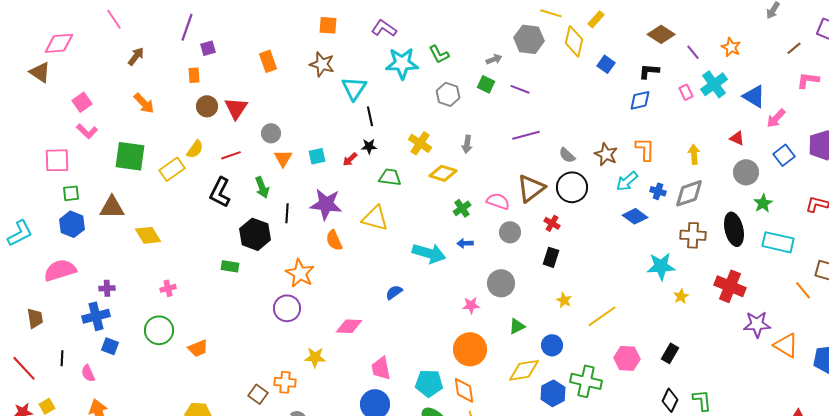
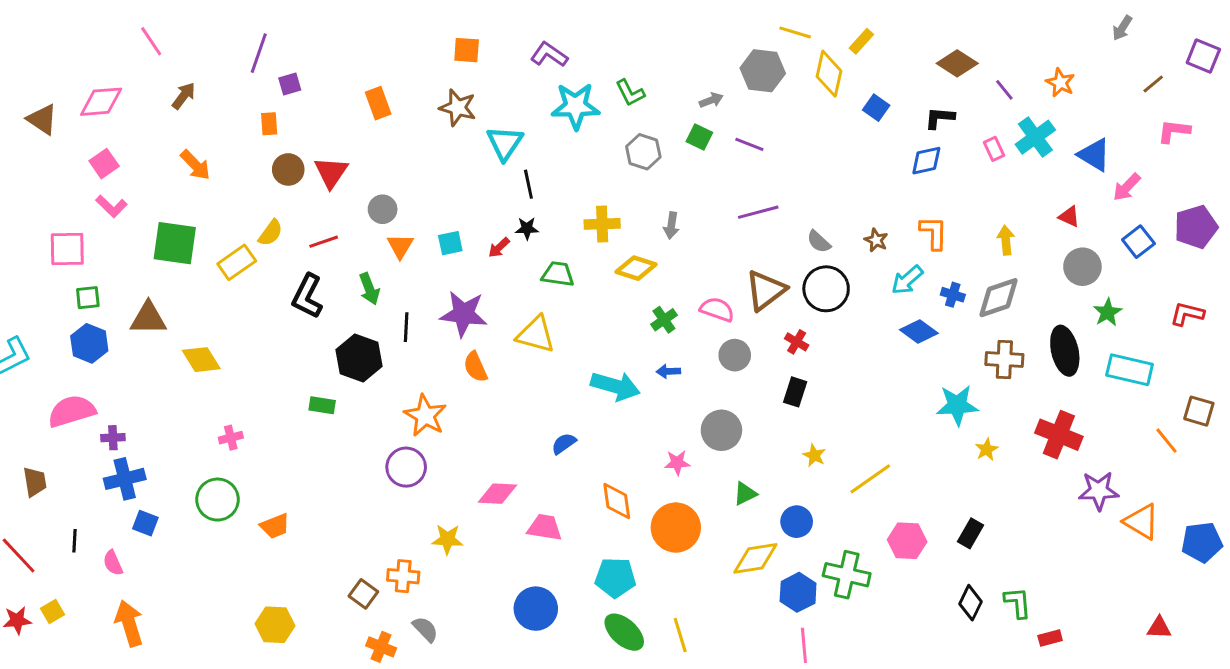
pink diamond: (59, 43) -> (101, 102), moved
yellow cross: (420, 143) -> (602, 224), turned -35
brown star: (606, 154) -> (876, 240), size x0.7
purple cross: (107, 288) -> (113, 438), moved
pink trapezoid: (381, 368) -> (545, 528), moved, turned 110
orange diamond: (464, 390) -> (617, 501), moved

